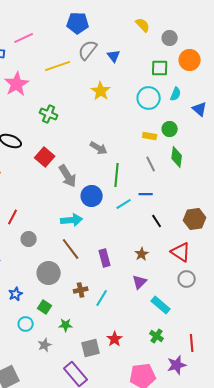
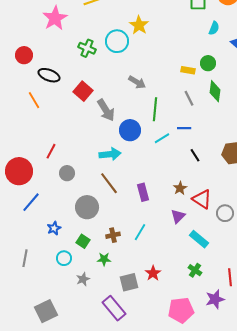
cyan circle: (149, 98) -> (117, 41), moved
red triangle: (181, 252) -> (202, 199), moved
brown cross: (81, 290) -> (113, 235), moved

